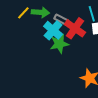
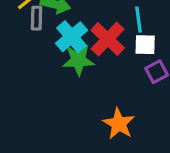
gray rectangle: (61, 20) -> (36, 18), moved, turned 56

